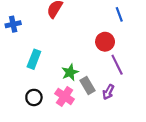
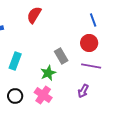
red circle: (105, 42) -> (89, 43), moved
purple line: (117, 65) -> (91, 66), turned -54
gray rectangle: (88, 85) -> (61, 56), moved

